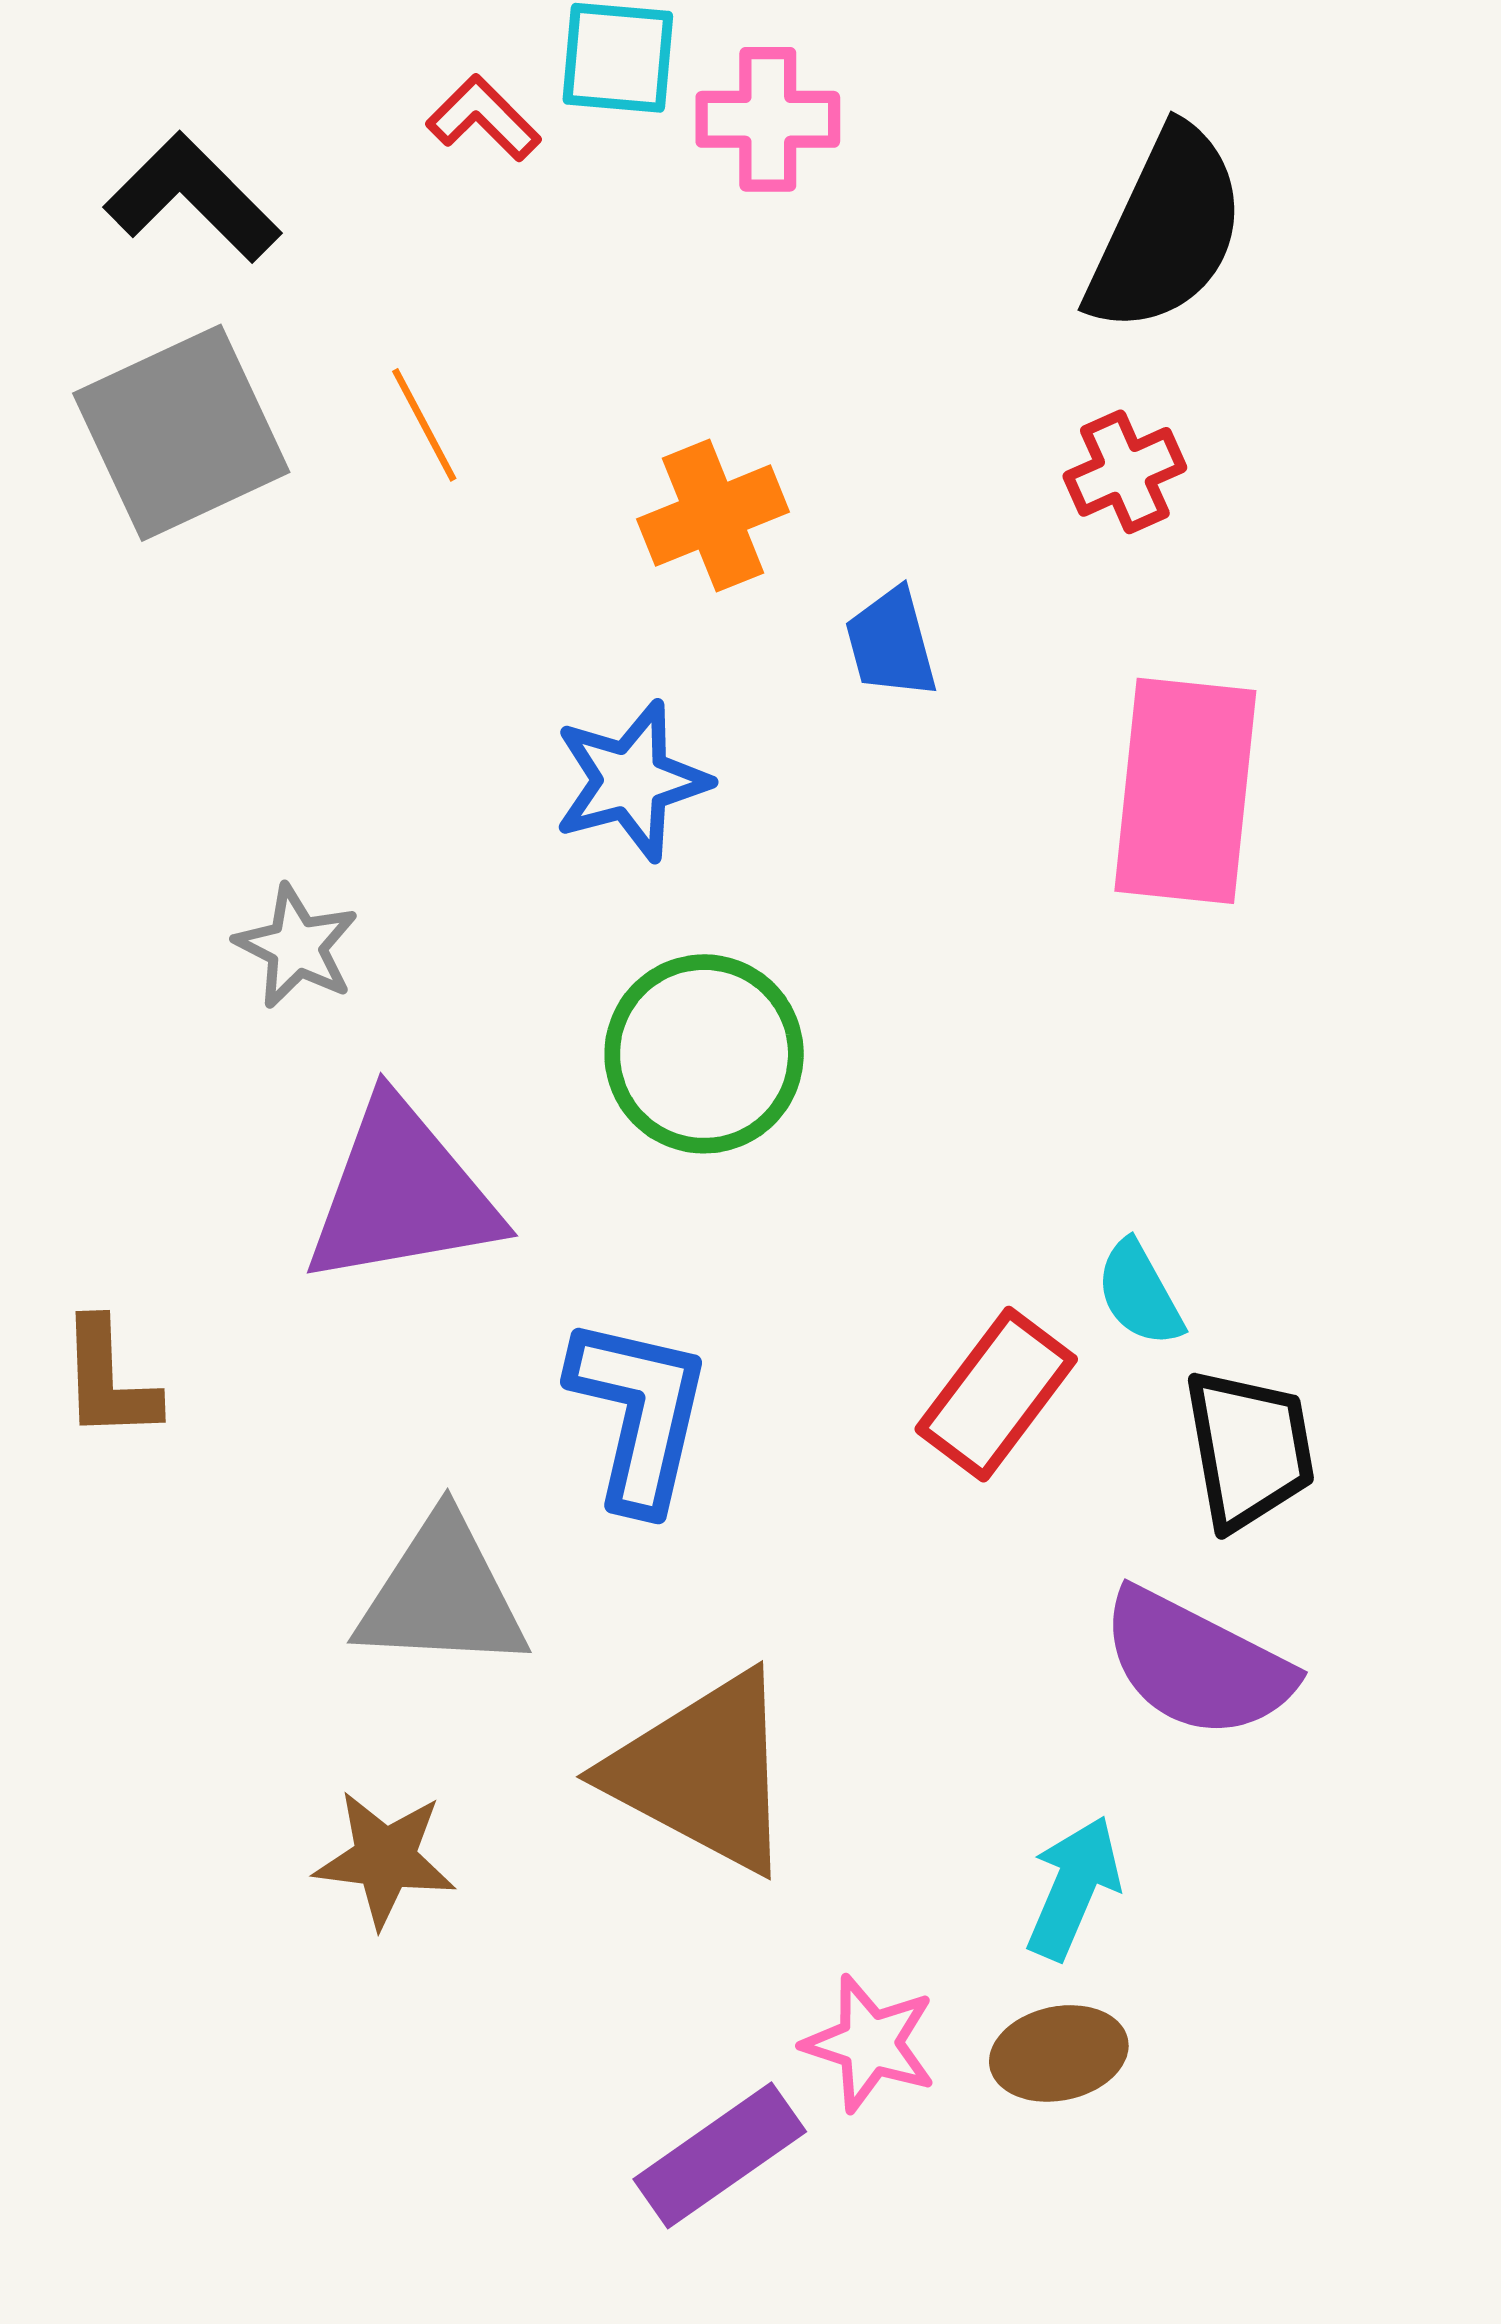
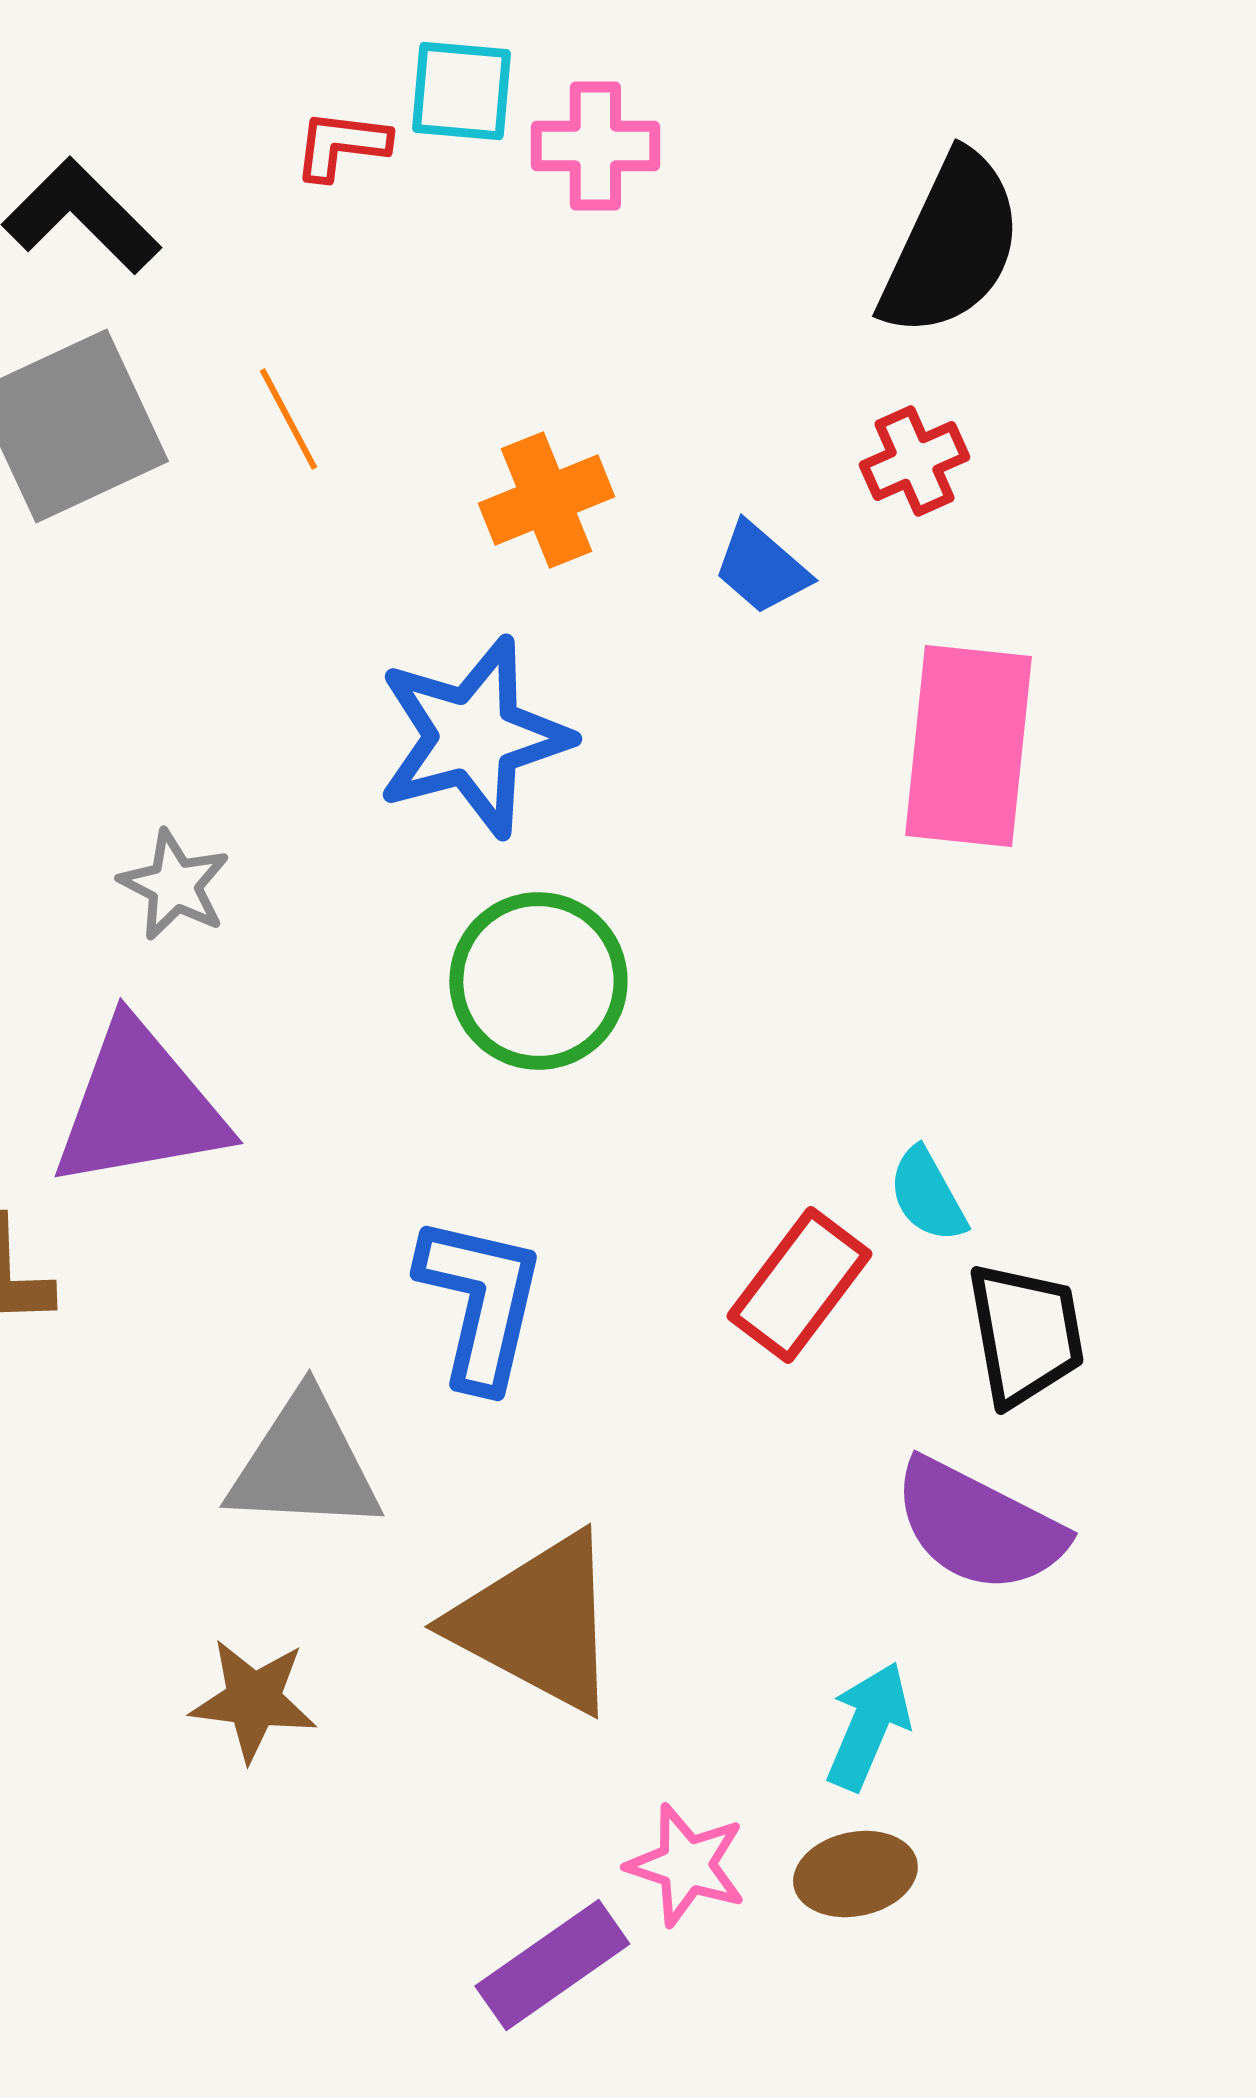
red L-shape: (484, 118) -> (341, 145), turned -38
blue trapezoid: (891, 643) -> (761, 568), moved, turned -34
blue star: (631, 781) -> (473, 737), size x1.4
purple triangle: (402, 1194) -> (139, 1106), moved

